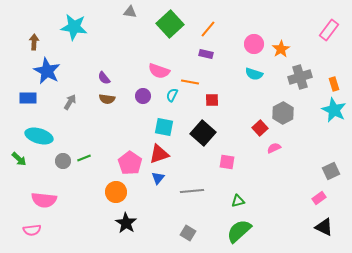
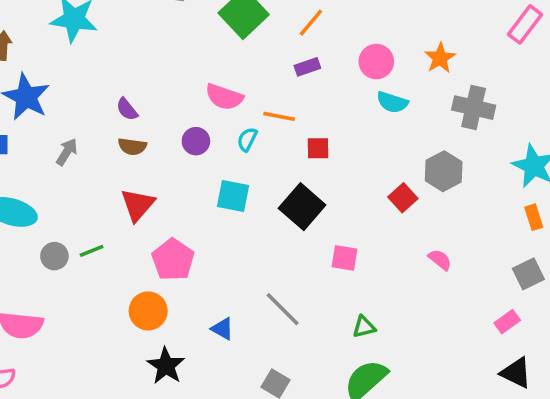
pink circle: (254, 44) -> (376, 62), moved
purple rectangle: (206, 54) -> (307, 67), turned -32
gray cross: (300, 77) -> (474, 108), turned 30
orange rectangle: (334, 84) -> (534, 217), moved
pink semicircle: (274, 148) -> (440, 260), moved, turned 64
red triangle: (159, 154) -> (138, 205), moved, turned -30
blue triangle: (158, 178) -> (222, 329), moved, turned -40
gray line: (192, 191) -> (283, 309), turned 50

